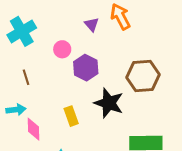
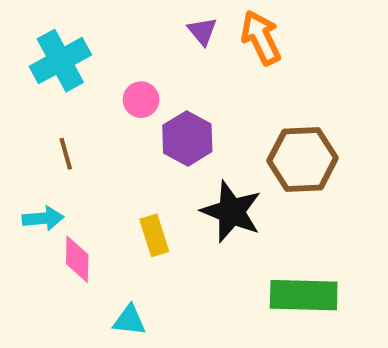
purple triangle: (92, 24) -> (202, 31), moved

